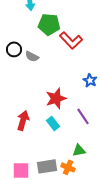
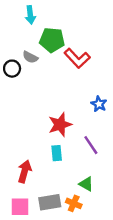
gray semicircle: (32, 56) -> (30, 57), moved
red arrow: (23, 120) -> (25, 171), moved
cyan rectangle: (53, 123) -> (57, 153), turned 32
green triangle: (79, 150) -> (86, 184), turned 40

